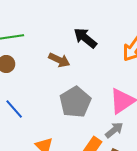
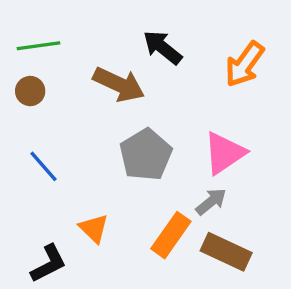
brown arrow: (59, 60) -> (119, 84), size x1.4

